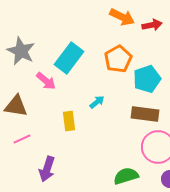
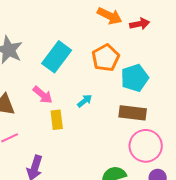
pink arrow: (46, 81) -> (43, 95), moved

